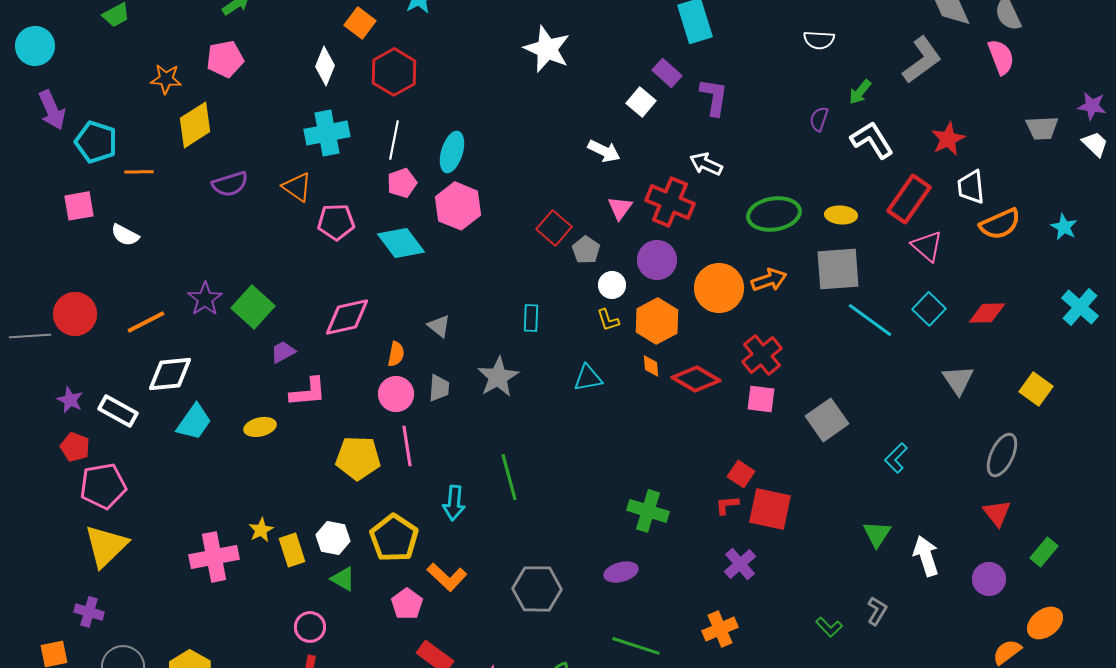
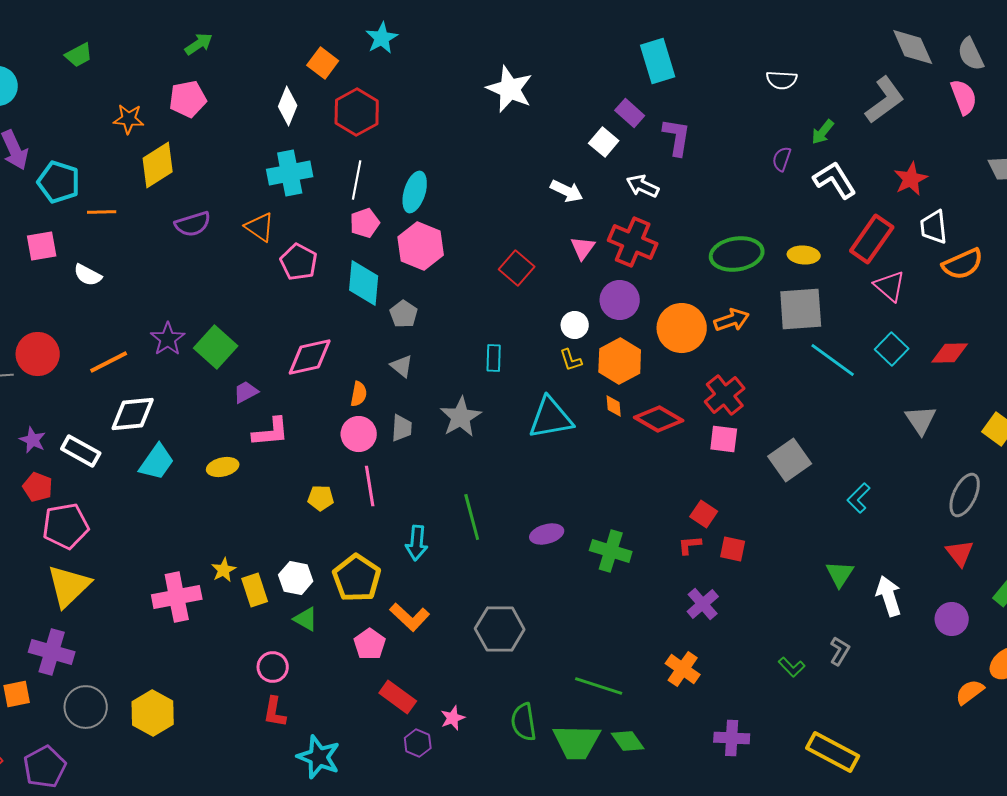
white arrow: (706, 164) -> (643, 186), moved
pink pentagon: (336, 222) -> (299, 262), turned 30
cyan diamond: (401, 243) -> (364, 283), turned 42
gray pentagon: (586, 250) -> (404, 314), moved
cyan triangle: (588, 378) -> (551, 418), size x1.6
yellow pentagon: (358, 458) -> (321, 498), size x0.6
red square: (770, 509) -> (733, 549), size x0.6
purple ellipse: (621, 572) -> (547, 534), moved
purple cross: (89, 612) -> (52, 652), size x1.5
orange cross: (720, 629) -> (683, 669), turned -32

